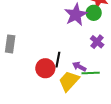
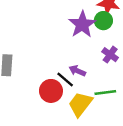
black line: (58, 60) -> (65, 80), turned -56
purple arrow: (79, 67) -> (77, 71), moved

